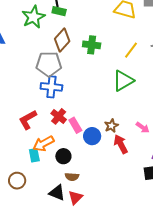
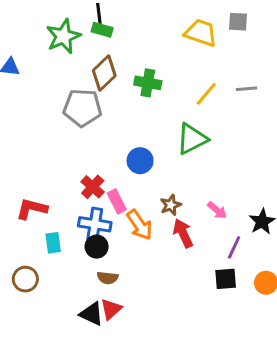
blue cross: (51, 87) -> (95, 224), moved
red L-shape: (28, 120) -> (32, 209), moved, turned 40
blue circle: (92, 136) -> (140, 161), moved
orange arrow: (44, 144) -> (140, 225), moved, turned -100
black triangle: (57, 193) -> (92, 314), moved

